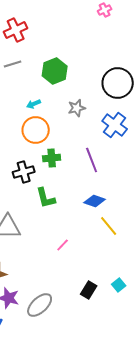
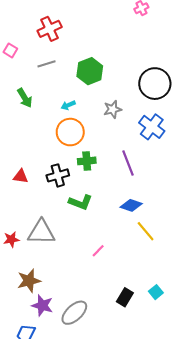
green L-shape: (46, 198) -> (81, 202), turned -55

